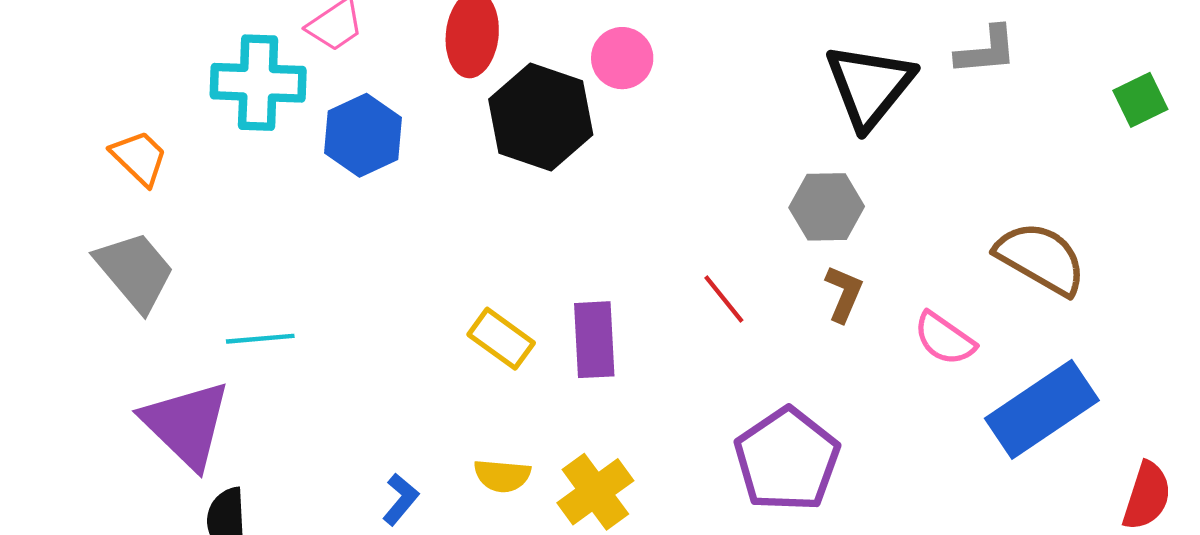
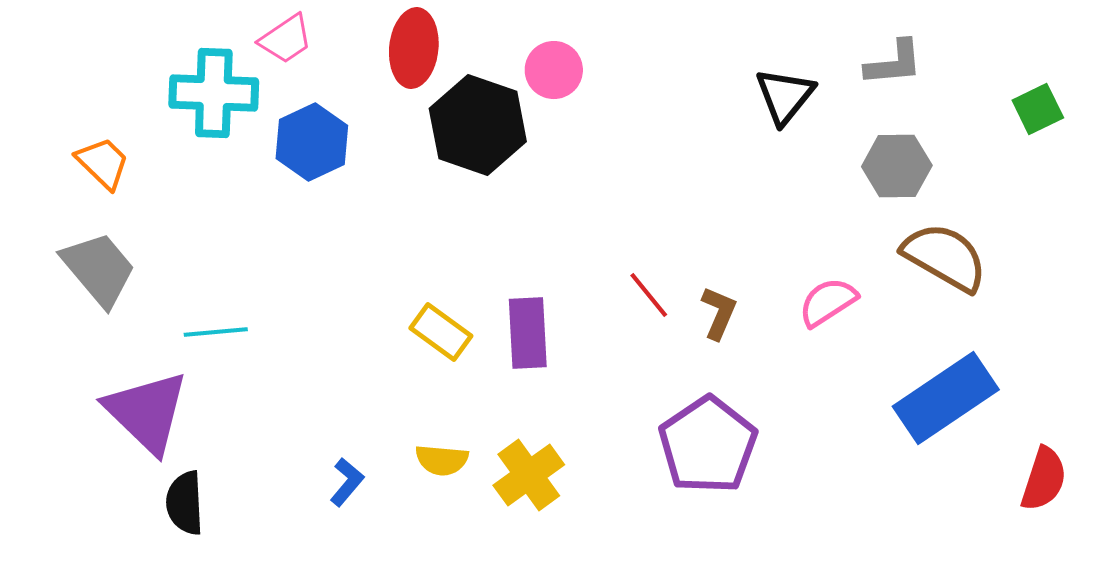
black triangle: (869, 86) -> (785, 96), size x0.7
gray hexagon: (827, 207) -> (897, 166), moved
brown L-shape: (844, 294) -> (719, 313), moved
pink semicircle: (944, 339) -> (828, 302), moved, turned 112

